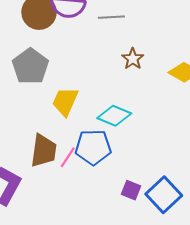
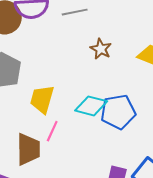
blue pentagon: (93, 147) -> (118, 112), moved
pink line: (68, 157) -> (52, 131), moved

